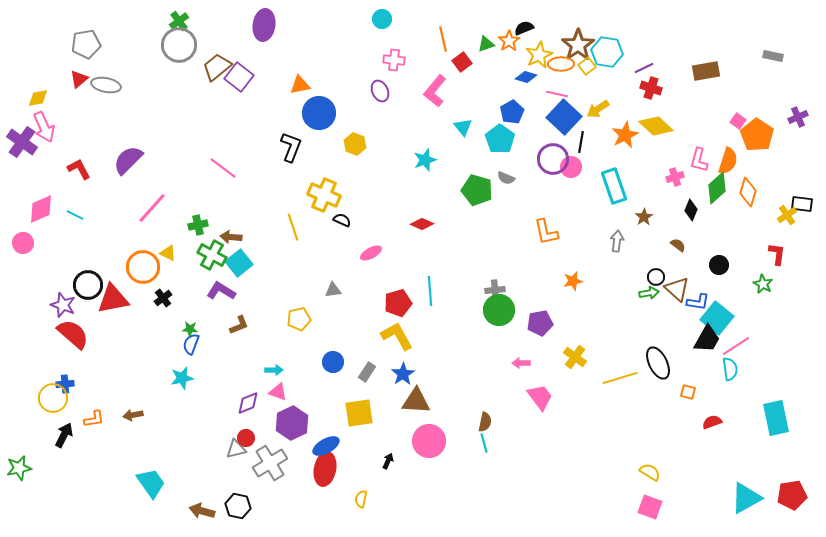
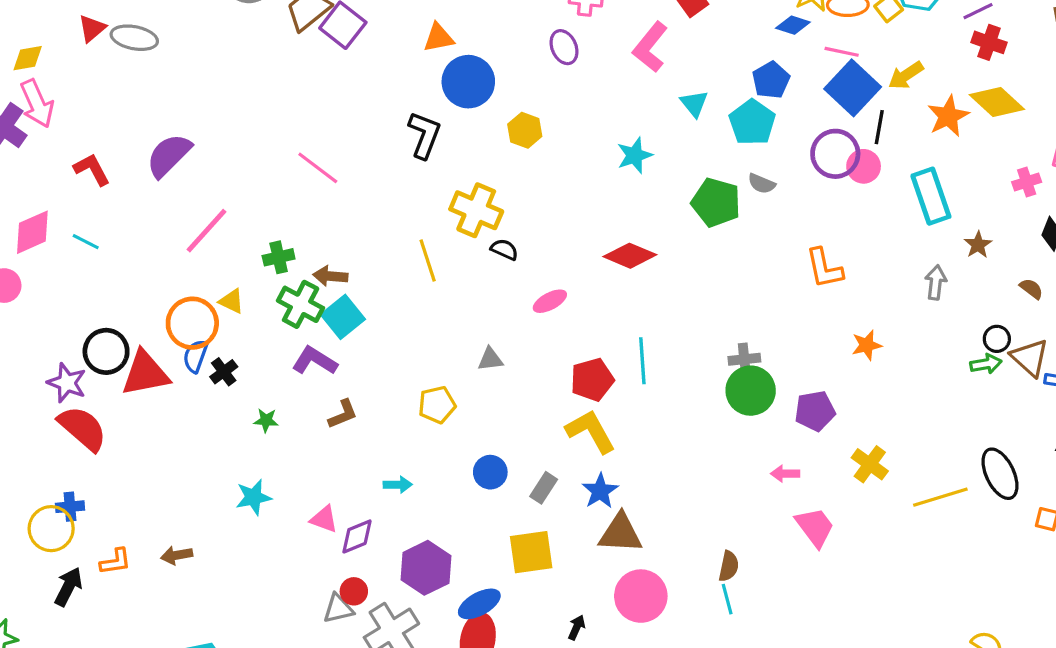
red diamond: (422, 224) -> (630, 256), size x1.4
blue semicircle: (191, 344) -> (195, 356), moved
pink triangle: (278, 392) -> (324, 519), moved

